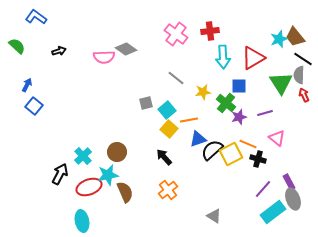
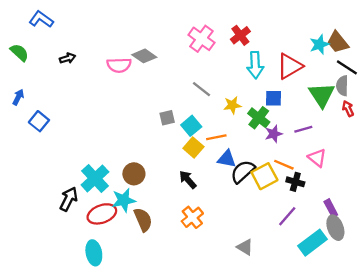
red cross: (210, 31) -> (240, 35), turned -30
blue arrow: (27, 85) -> (18, 97), moved
blue triangle: (198, 139) -> (227, 159), turned 30
cyan cross: (83, 156) -> (95, 178), size x1.4
purple line: (263, 189) -> (287, 216), moved

